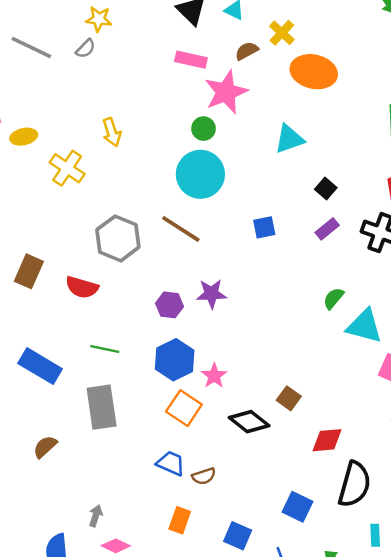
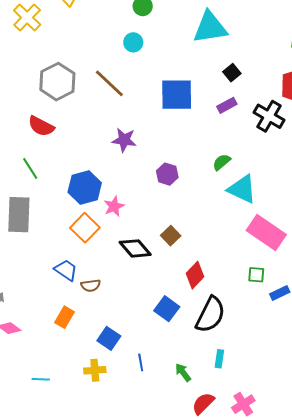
cyan triangle: (289, 139) -> (210, 27), size x1.4
cyan circle: (200, 174) -> (133, 42), size x0.5
blue square: (264, 227) -> (177, 95), size x1.8
red semicircle: (82, 287) -> (41, 126), moved
purple hexagon: (169, 305) -> (167, 174), moved
green line: (105, 349) -> (30, 168), turned 35
red diamond: (327, 440) -> (195, 275), turned -52
blue square: (298, 507) -> (167, 309), moved

